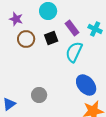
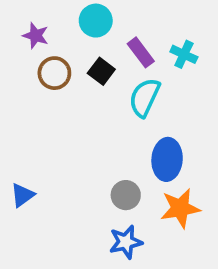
black square: (51, 38) -> (101, 71), turned -32
blue ellipse: (86, 85) -> (167, 159), turned 45
gray circle: (39, 95) -> (126, 195), moved

